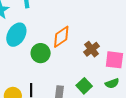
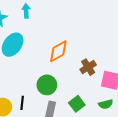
green circle: (41, 53) -> (47, 85), moved

